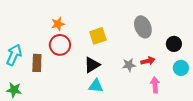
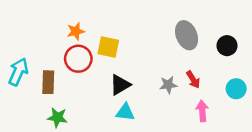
yellow square: (98, 36) -> (108, 47), moved, turned 30
black circle: (174, 44) -> (227, 46), moved
red arrow: (148, 61) -> (193, 80), turned 72
green star: (14, 90) -> (57, 117), moved

